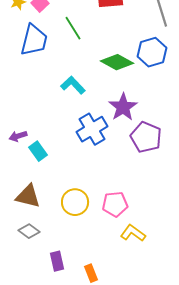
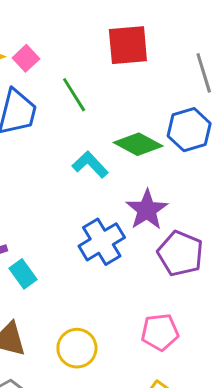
cyan L-shape: (73, 85) -> (90, 165), moved
pink pentagon: (115, 204) -> (160, 332), moved

